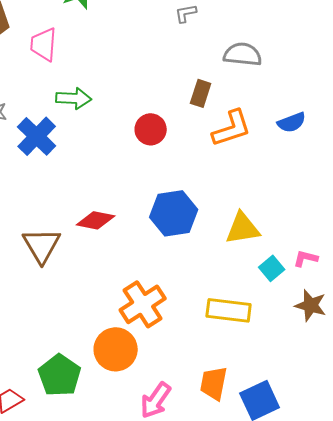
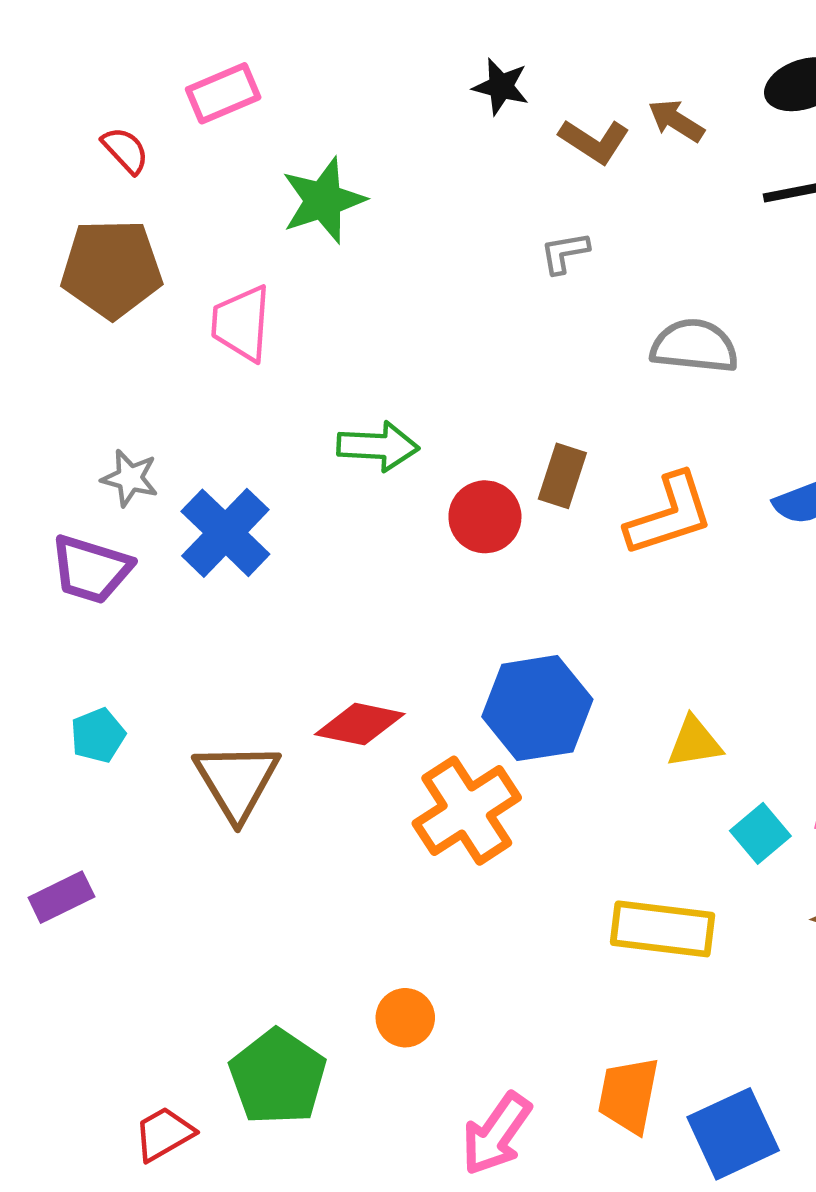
brown rectangle: (201, 93) -> (562, 476), moved
green arrow: (74, 98) -> (378, 446), moved
yellow triangle: (243, 228) -> (694, 742), size x0.7
orange cross: (143, 304) -> (467, 811), moved
orange circle: (116, 349) -> (405, 1018), size x0.6

